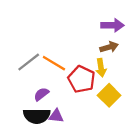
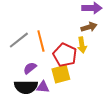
orange line: (54, 63) -> (41, 41), turned 45
yellow square: (109, 95) -> (61, 74), moved, turned 30

